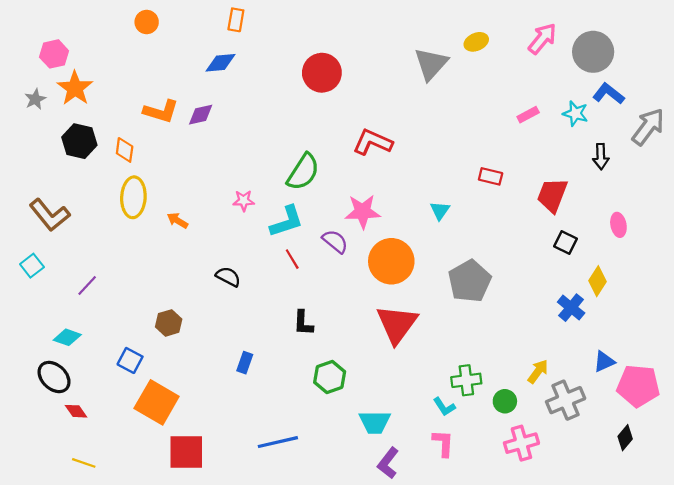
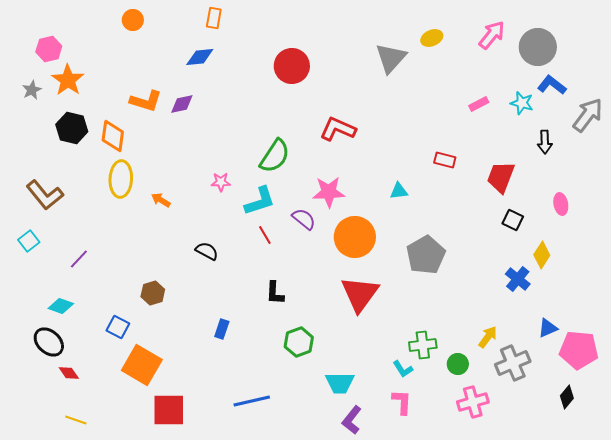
orange diamond: (125, 150) -> (113, 136), size x1.4
cyan triangle: (440, 211) -> (399, 191), turned 48

